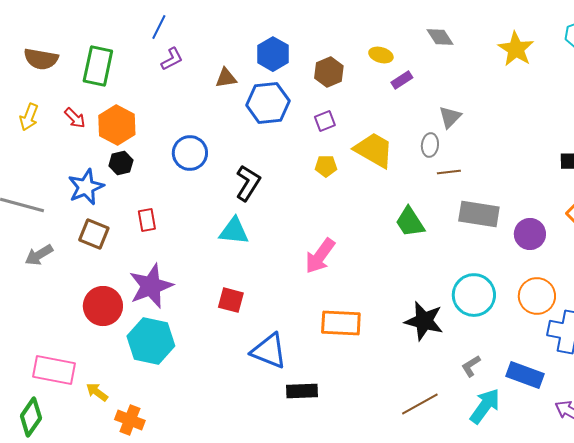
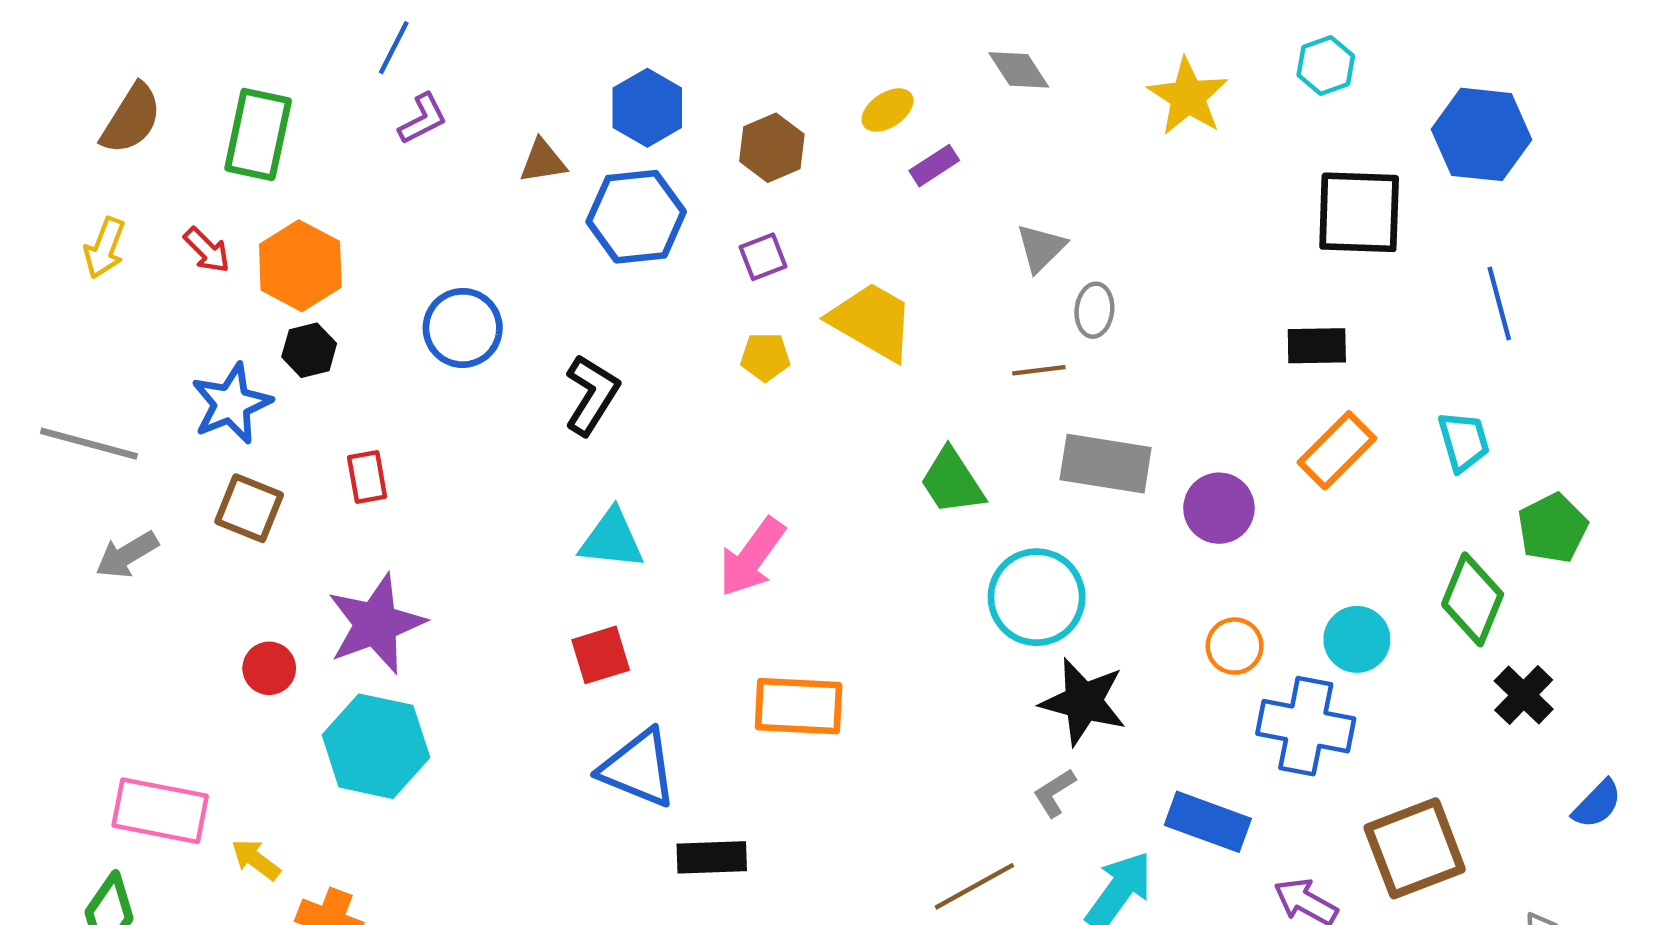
yellow ellipse: (381, 55) -> (888, 110), turned -50
brown semicircle: (41, 59) -> (131, 119), turned -68
gray ellipse: (430, 145) -> (1094, 310), moved
cyan triangle: (234, 231) -> (612, 539), moved
cyan circle: (474, 295) -> (1037, 597), moved
orange circle: (537, 296) -> (1235, 646), size x0.7
red square: (231, 300) -> (601, 655), moved, turned -32
red circle: (103, 306) -> (269, 668), size x0.6
black star: (424, 321) -> (1083, 702), moved
gray L-shape: (471, 366) -> (1054, 793), moved

